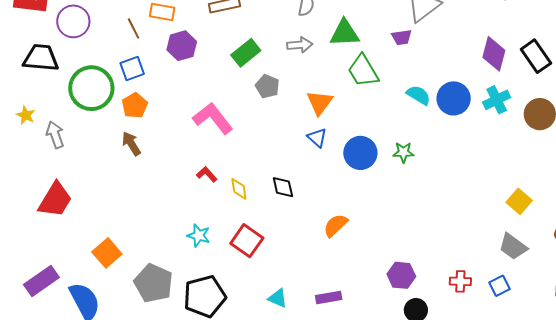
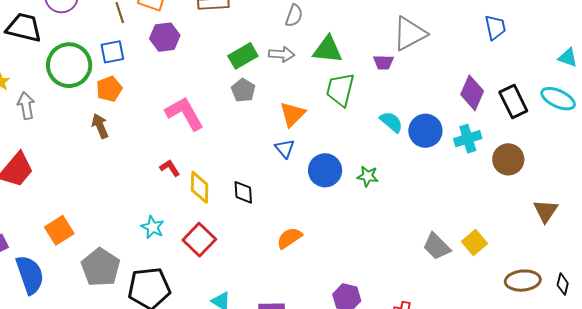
green rectangle: (246, 53) -> (243, 56), moved
green trapezoid: (363, 71) -> (340, 90), turned 36
yellow diamond: (239, 189) -> (200, 187), size x1.4
gray trapezoid: (513, 247) -> (437, 246), moved

